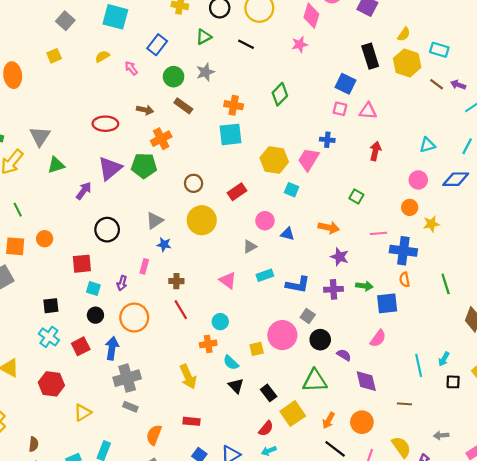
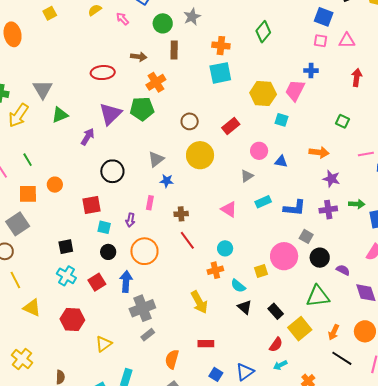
brown rectangle: (183, 106) -> (174, 50), turned 60
gray rectangle: (130, 407) -> (148, 335), turned -56

